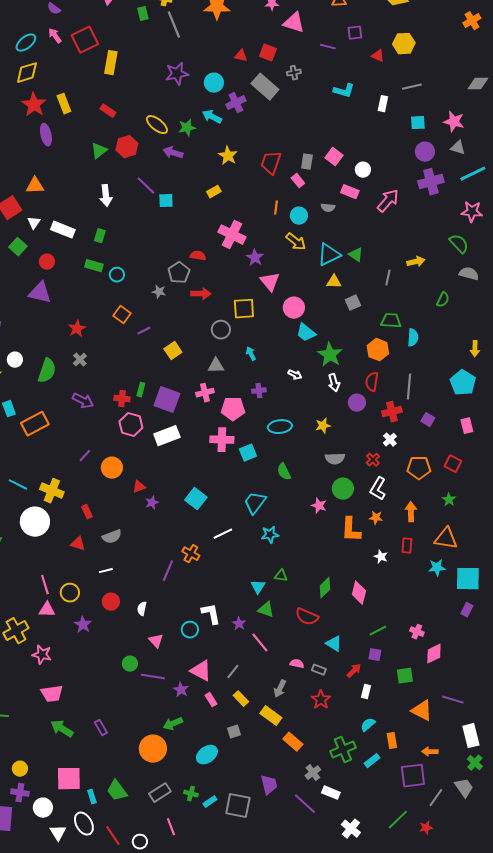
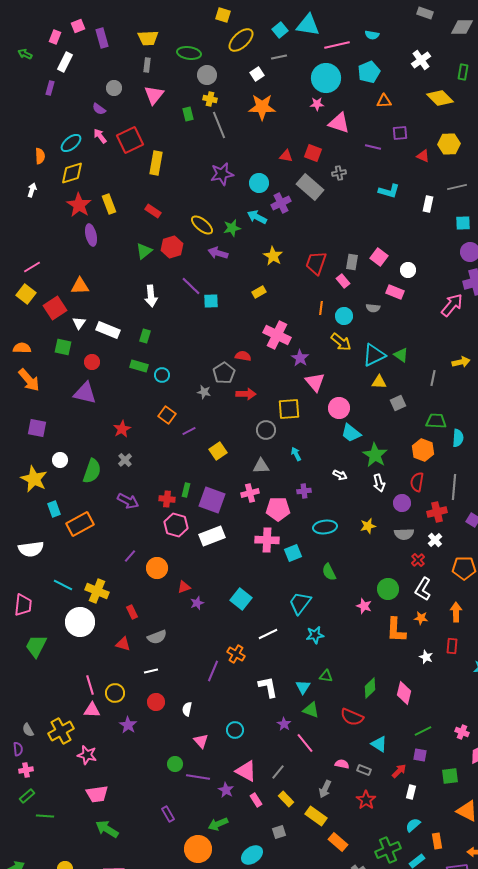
pink arrow: (388, 201) -> (452, 305), moved
green square: (18, 247) -> (63, 347), turned -30
gray semicircle: (335, 459) -> (404, 534), moved
white L-shape: (211, 614) -> (268, 687), moved
purple rectangle: (101, 728) -> (168, 814), moved

